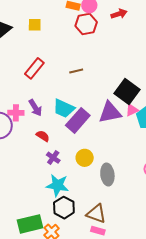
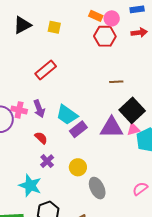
brown line: (76, 71) -> (116, 82), moved
purple rectangle: (78, 120) -> (78, 129), size x0.7
gray ellipse: (107, 174) -> (97, 188), turned -30
cyan star: (57, 185) -> (30, 185), moved

